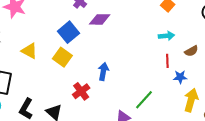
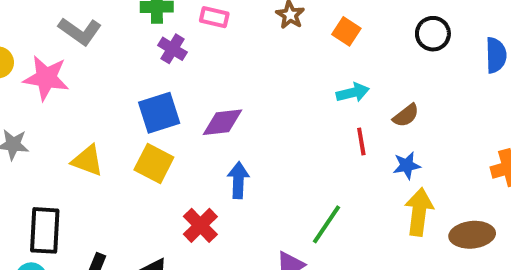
purple diamond: (100, 19) -> (222, 122), moved
blue square: (69, 32) -> (159, 113), turned 30
blue star: (180, 77) -> (407, 165), moved

